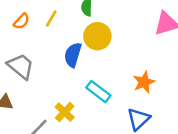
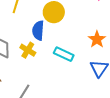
yellow cross: (65, 112) -> (28, 50), moved

